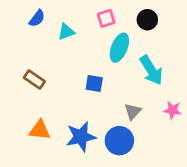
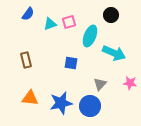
pink square: (106, 18) -> (69, 22), moved
cyan arrow: (151, 70) -> (114, 53), turned -35
brown rectangle: (34, 80) -> (26, 60), turned 42

